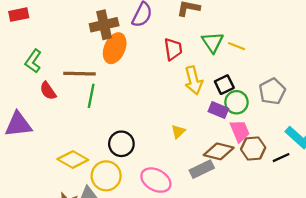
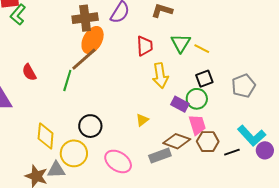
green L-shape: (33, 61) -> (18, 15), moved
brown line: (80, 74) -> (84, 59), moved, turned -48
black square: (224, 85) -> (204, 79), moved
gray pentagon: (272, 91) -> (244, 86), moved
yellow diamond: (73, 160) -> (46, 136), turned 60

